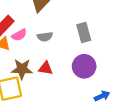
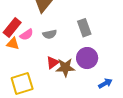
red triangle: (46, 68) -> (53, 63), turned -40
brown star: (22, 69) -> (65, 67), moved

